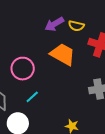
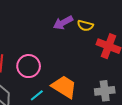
orange trapezoid: (63, 54) -> (64, 87), moved

